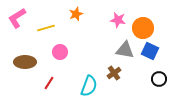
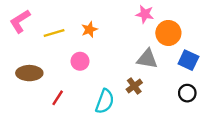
orange star: (76, 14) -> (89, 29), moved
pink star: (118, 20) -> (145, 14), moved
blue square: (150, 51) -> (188, 60), moved
pink circle: (60, 52) -> (80, 61), moved

